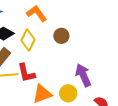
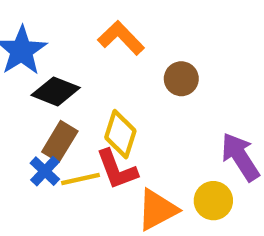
yellow diamond: (28, 40) -> (120, 134), moved

